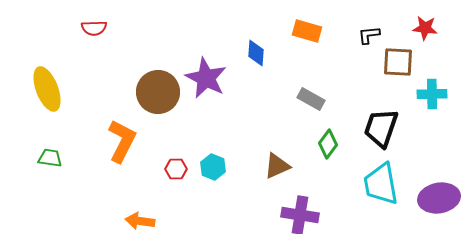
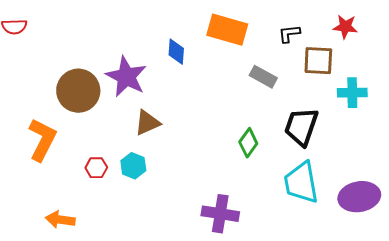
orange rectangle: (307, 31) -> (227, 30), size x1.4
gray rectangle: (311, 99) -> (263, 77), moved
brown triangle: (277, 166) -> (147, 123), moved

